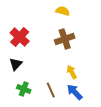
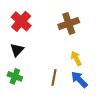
green cross: (24, 89) -> (15, 76), moved
brown line: (51, 90) -> (54, 77), turned 35

